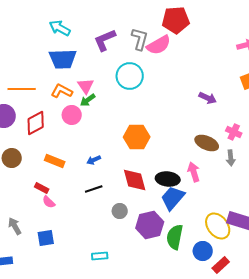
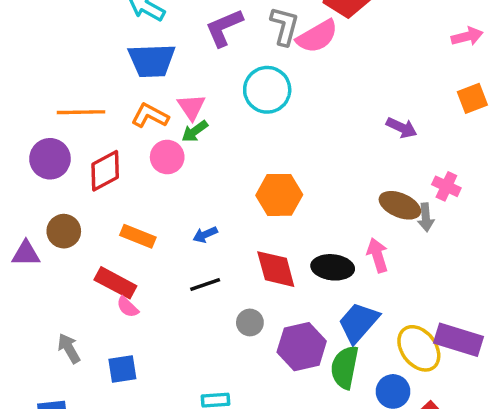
gray arrow: (231, 158) -> (426, 217), moved
red rectangle: (42, 188) -> (115, 283), size x1.6
blue trapezoid: (173, 198) -> (359, 322), moved

